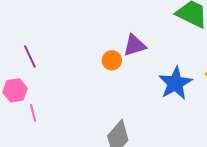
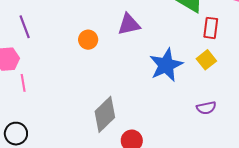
orange circle: (112, 60) -> (88, 40), moved

